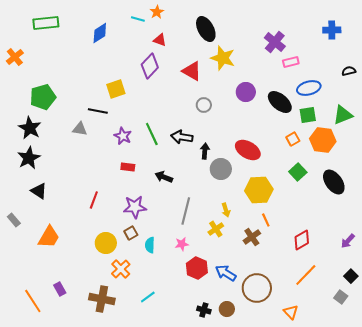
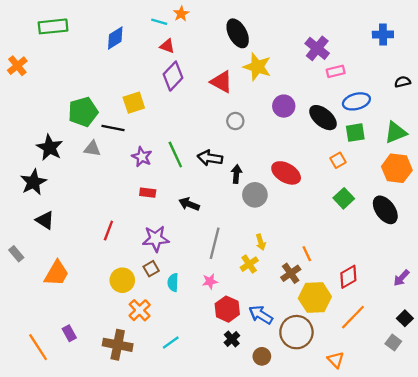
red triangle: (160, 40) -> (167, 46), moved
green pentagon: (43, 97) -> (83, 112), moved
black star: (30, 128) -> (50, 148), moved
orange hexagon: (323, 140) -> (397, 168), moved
yellow hexagon: (259, 190) -> (315, 298), moved
black cross: (204, 310) -> (232, 339), moved, turned 32

